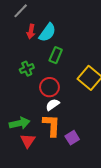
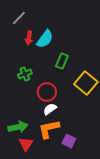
green rectangle: (56, 55) -> (62, 61), moved
orange L-shape: (52, 125) -> (49, 129), turned -105
purple square: (72, 138) -> (69, 141), turned -32

